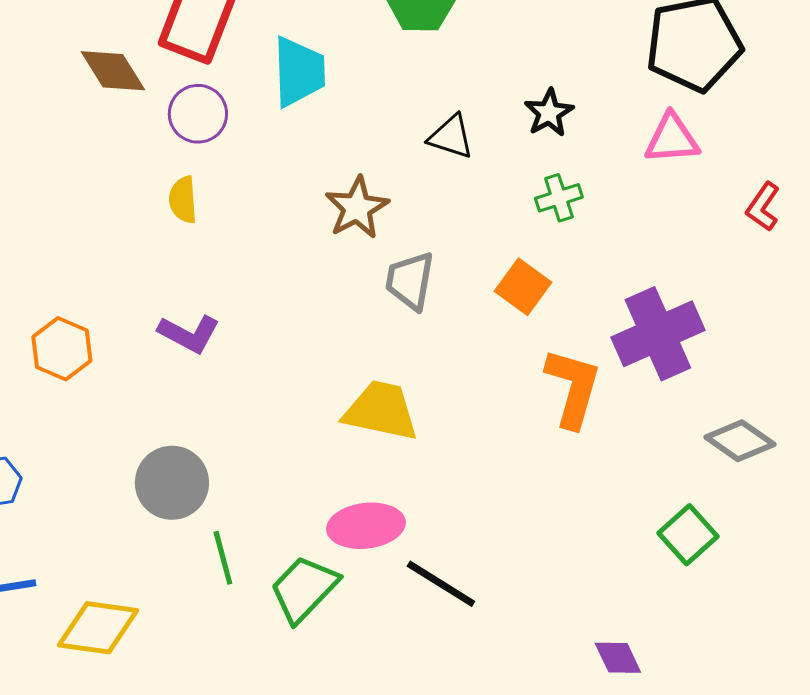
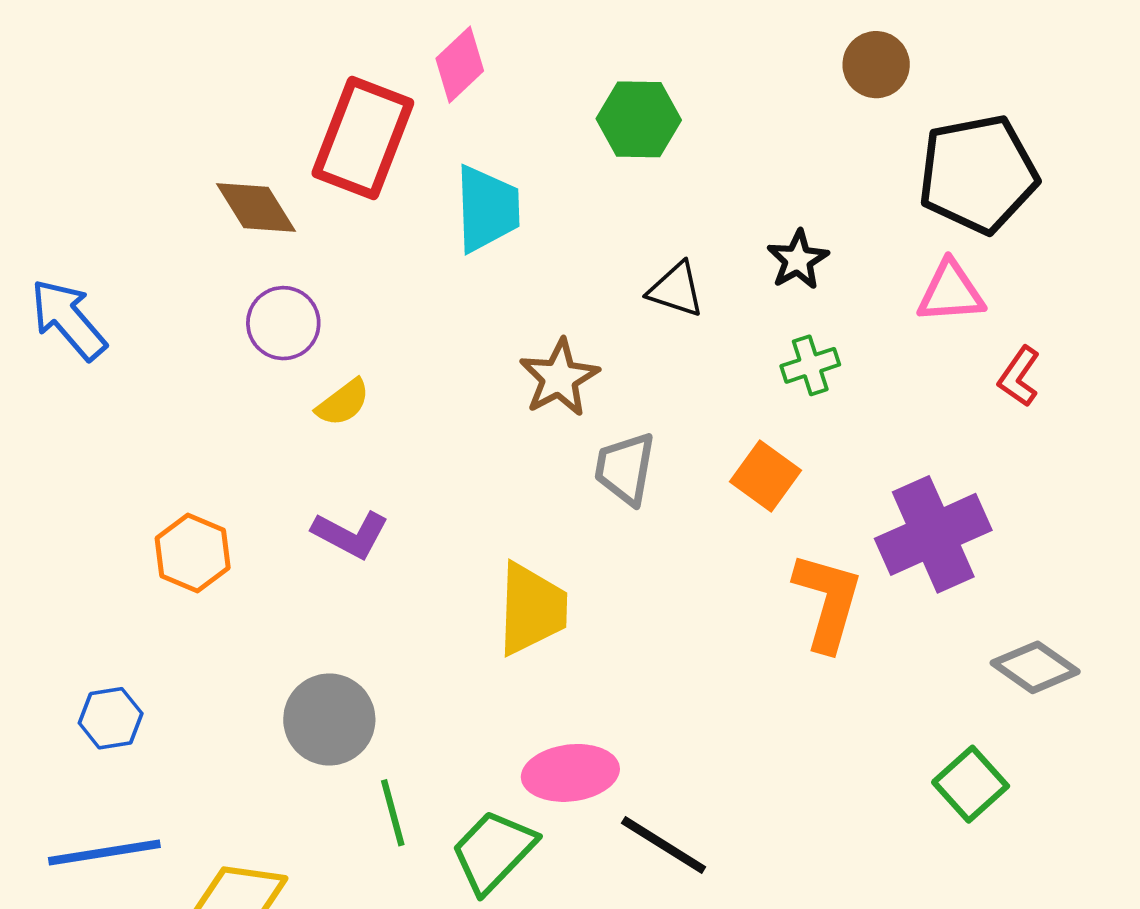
purple circle: (198, 114) -> (283, 323), moved
yellow semicircle: (183, 200) -> (343, 403), moved, turned -123
red L-shape: (763, 207) -> (1019, 377), moved
yellow trapezoid: (381, 411) -> (532, 609), moved, turned 80

